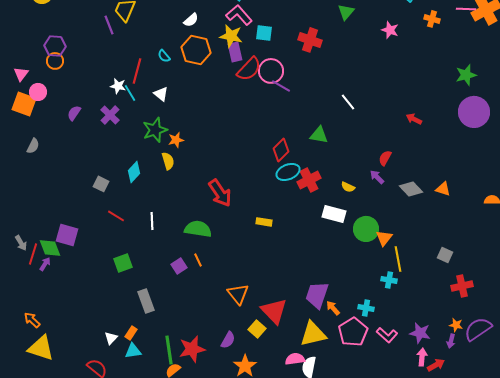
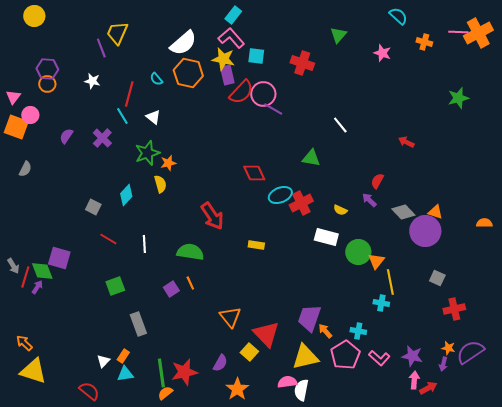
white semicircle: (191, 20) -> (183, 43), size x1.8
white star: (118, 86) -> (92, 81), moved
purple circle: (474, 112) -> (425, 231), moved
red diamond: (281, 150) -> (254, 173), moved, turned -70

